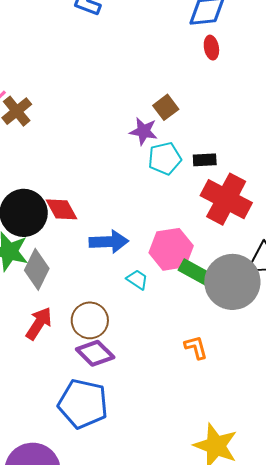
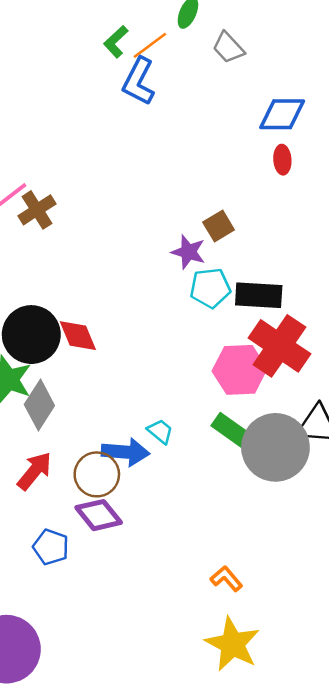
black rectangle: (205, 160) -> (259, 295), size x1.6
blue arrow: (109, 242) -> (125, 452), moved
pink hexagon: (171, 249) -> (240, 370), moved
orange L-shape: (196, 347) -> (226, 579), moved, turned -32
blue pentagon: (83, 404) -> (51, 547), moved, size x0.6

